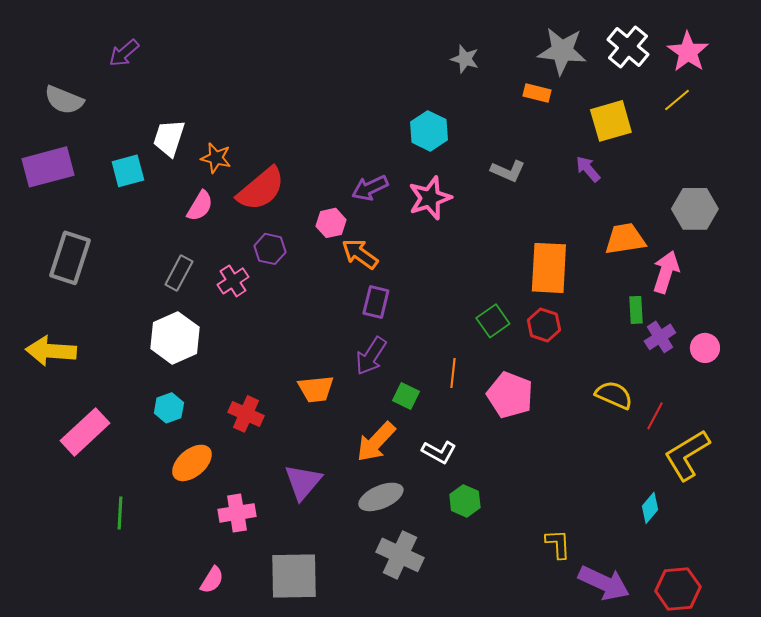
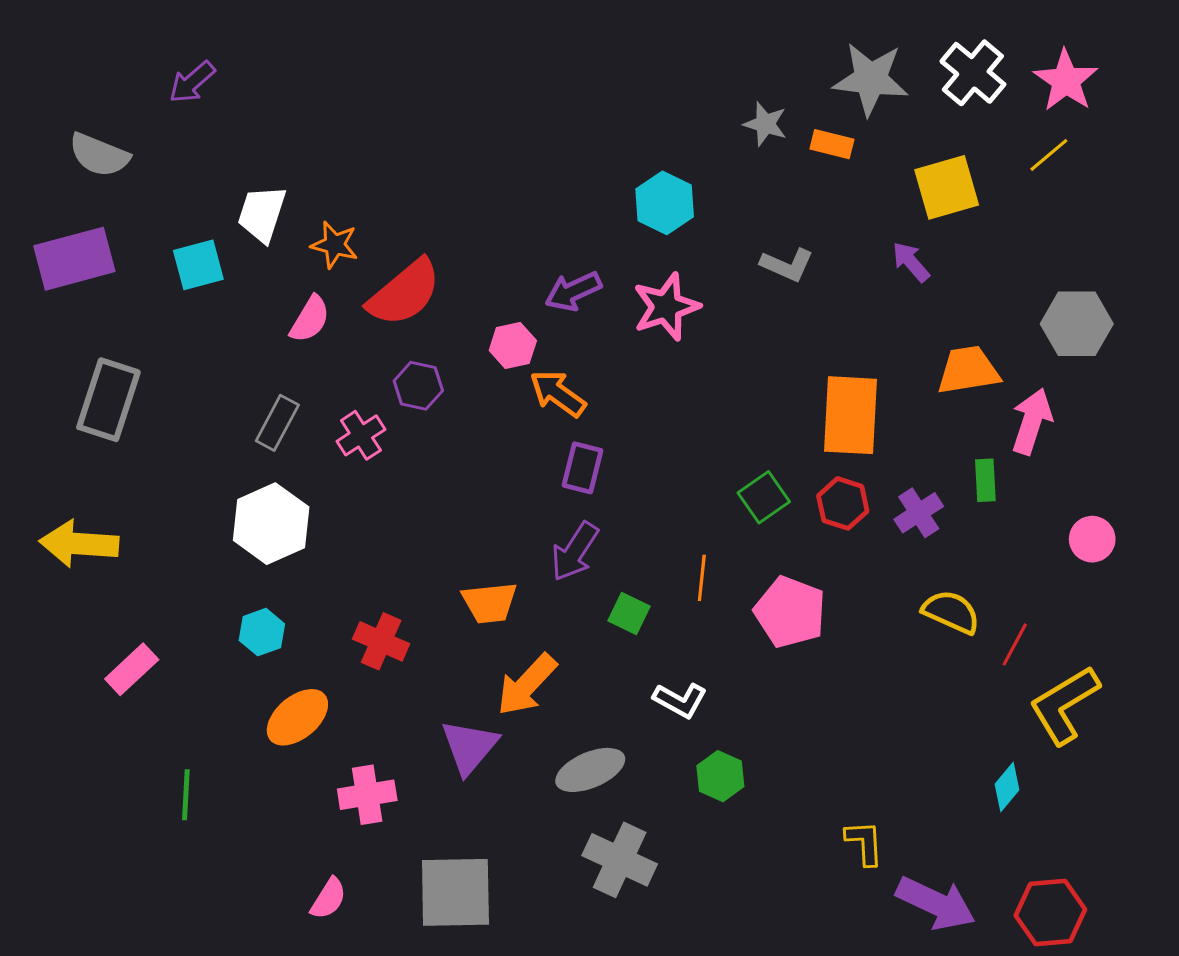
gray star: (465, 59) -> (765, 124), moved
purple cross: (660, 337) -> (919, 513), moved
pink rectangle: (85, 432) -> (132, 669), size x0.7
orange arrow: (376, 442) -> (527, 685), moved

